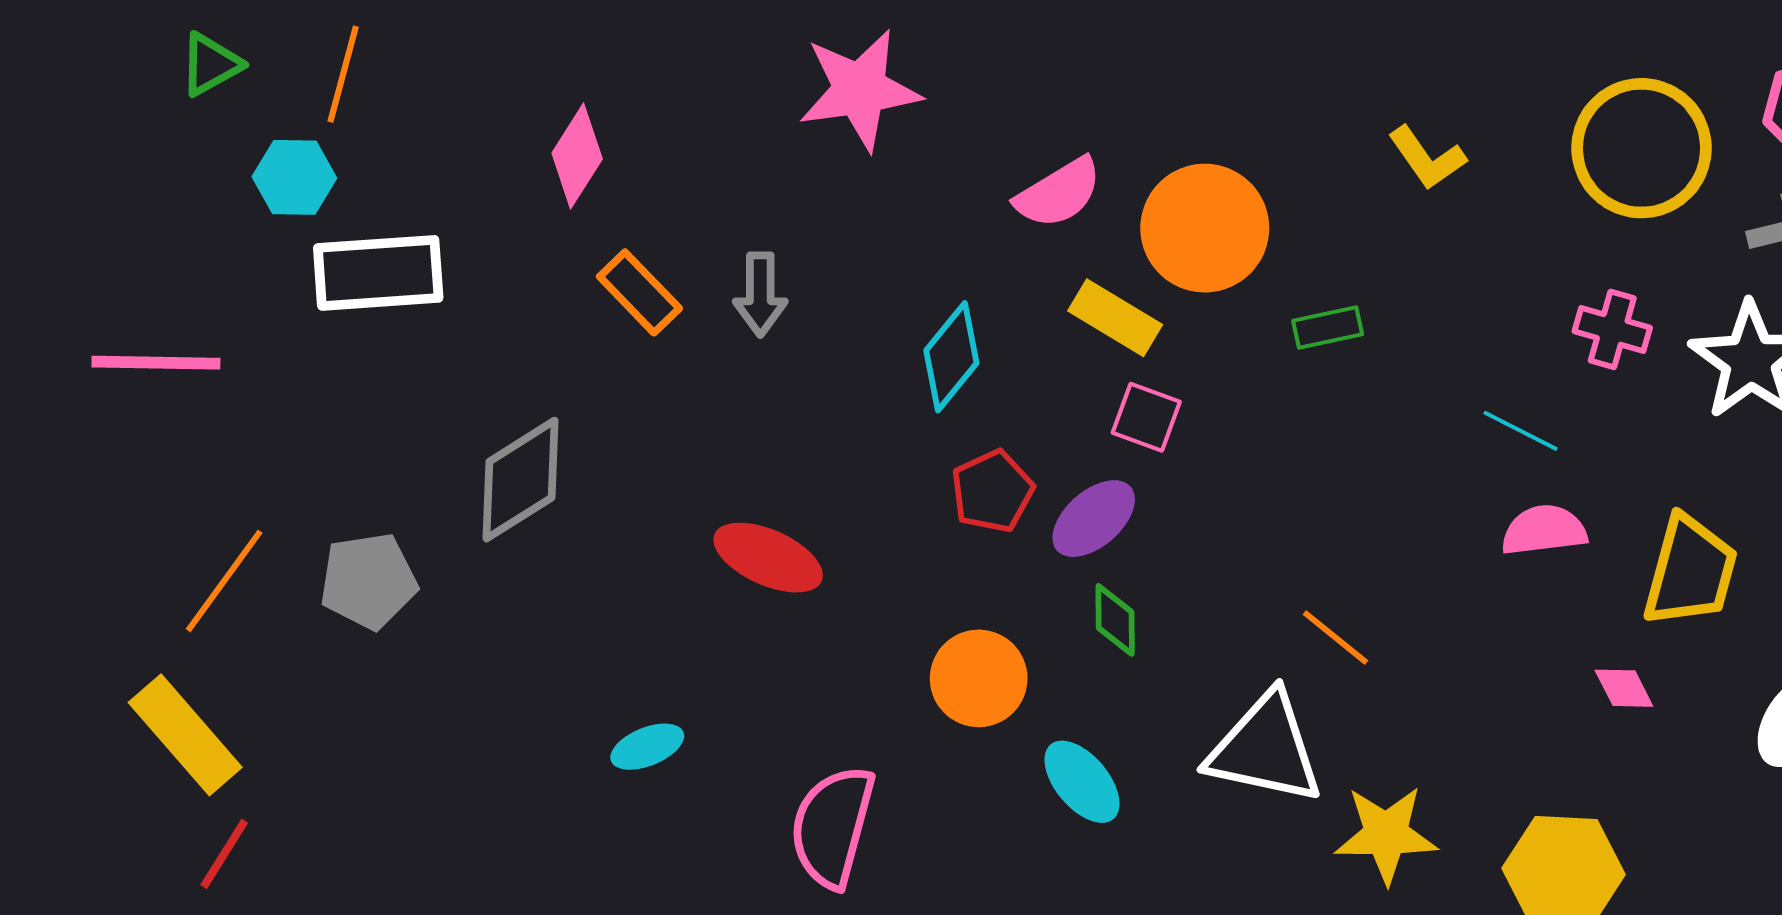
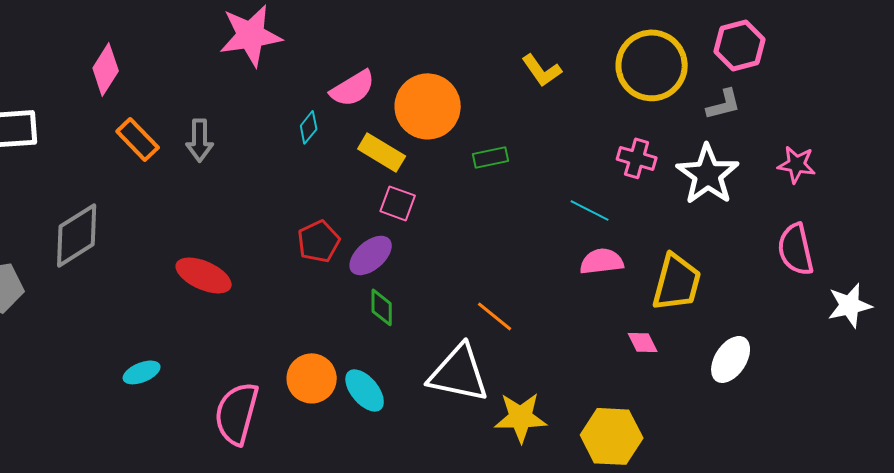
cyan diamond: (951, 357) -> (309, 127), moved, size x0.6
orange circle: (979, 678) -> (312, 378), moved

